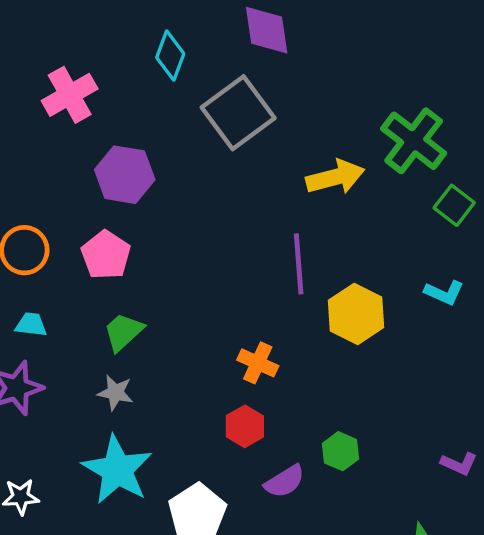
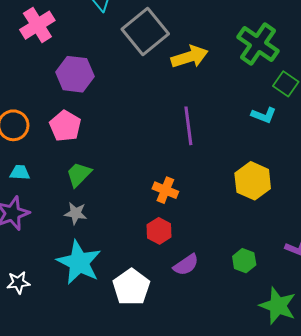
yellow arrow: (335, 177) -> (190, 57), moved
cyan L-shape: (444, 293) -> (264, 115), moved
yellow hexagon: (356, 314) -> (253, 181), moved
green hexagon: (340, 451) -> (244, 261), moved

